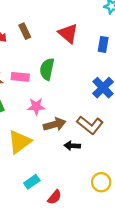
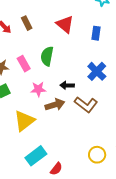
pink rectangle: (20, 77) -> (24, 64), turned 56
black arrow: (72, 146) -> (67, 85), moved
cyan rectangle: (32, 182) -> (36, 156), size x1.5

